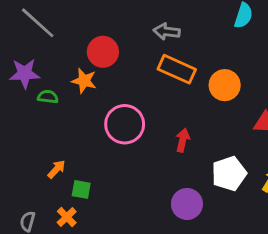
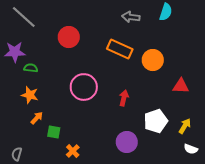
gray arrow: (167, 32) -> (131, 17), moved
orange star: (84, 81) -> (30, 95), moved
orange cross: (67, 217) -> (73, 151), moved

